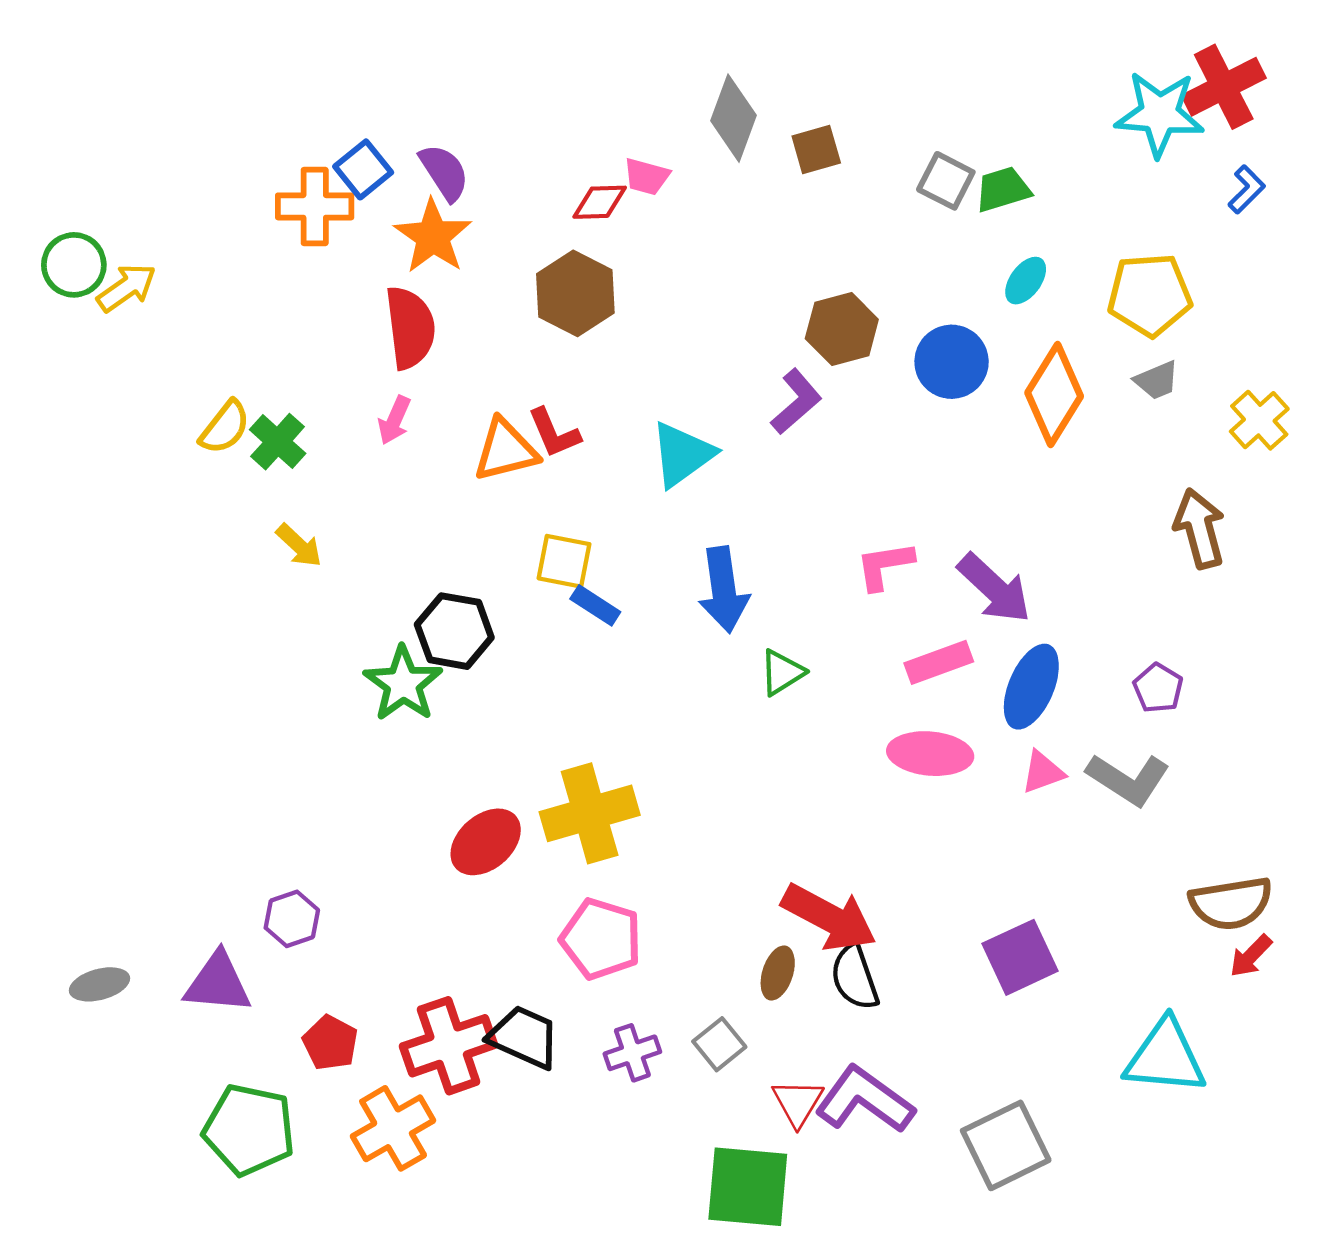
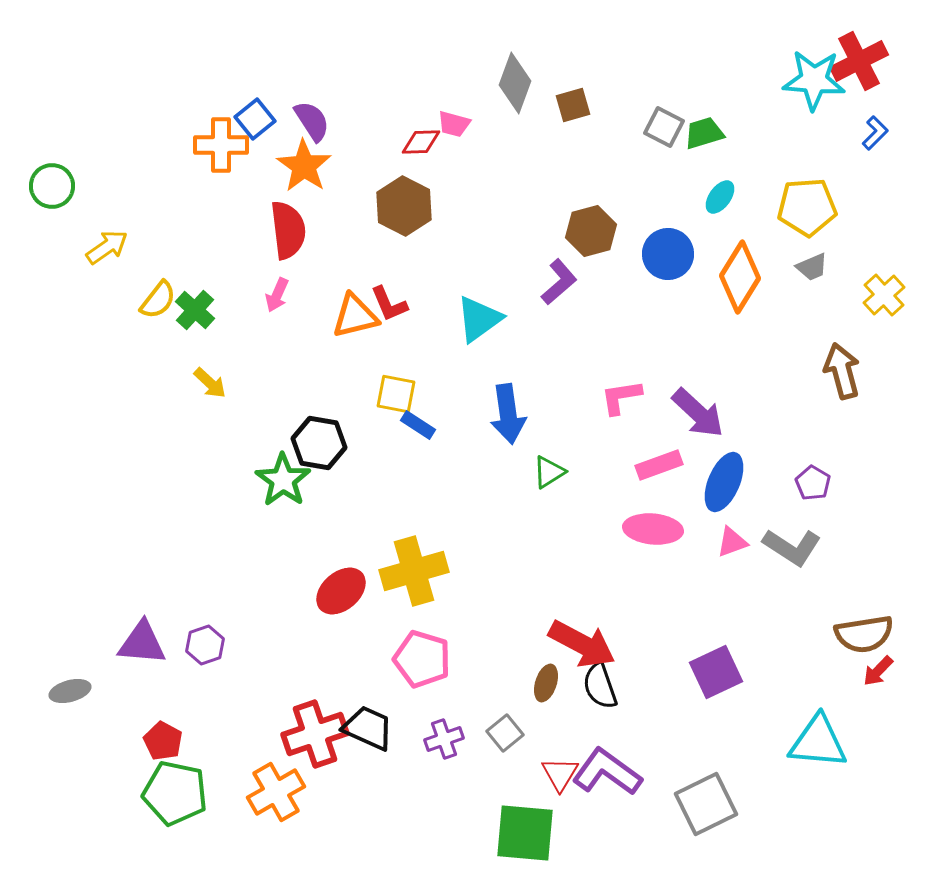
yellow arrow: (127, 288) -> (107, 247), moved
purple triangle: (218, 983) -> (142, 643), moved
red pentagon: (330, 1043) -> (163, 741), moved

